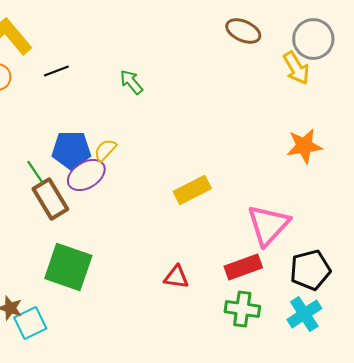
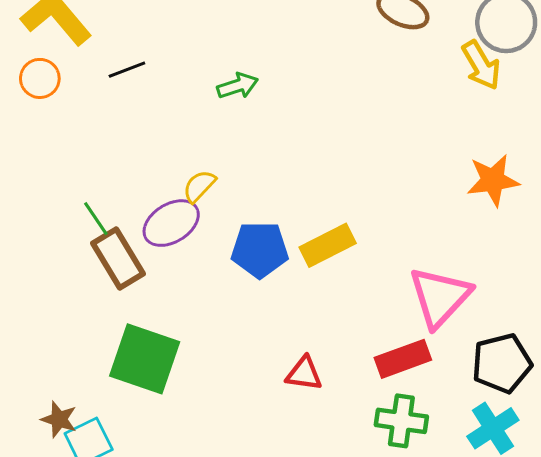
green arrow: (131, 82) -> (238, 86), turned 112
blue pentagon: (71, 150) -> (260, 250), moved

